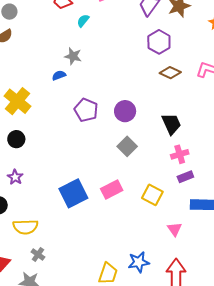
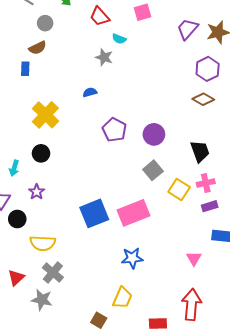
cyan semicircle: (83, 21) -> (119, 39), turned -112
purple hexagon: (159, 42) -> (208, 69), moved
gray star: (73, 56) -> (104, 57), moved
pink rectangle: (112, 190) -> (133, 213), size x1.4
yellow square: (152, 195) -> (179, 189), moved
gray cross: (38, 255) -> (53, 272), size x1.5
blue star: (139, 262) -> (132, 258), moved

